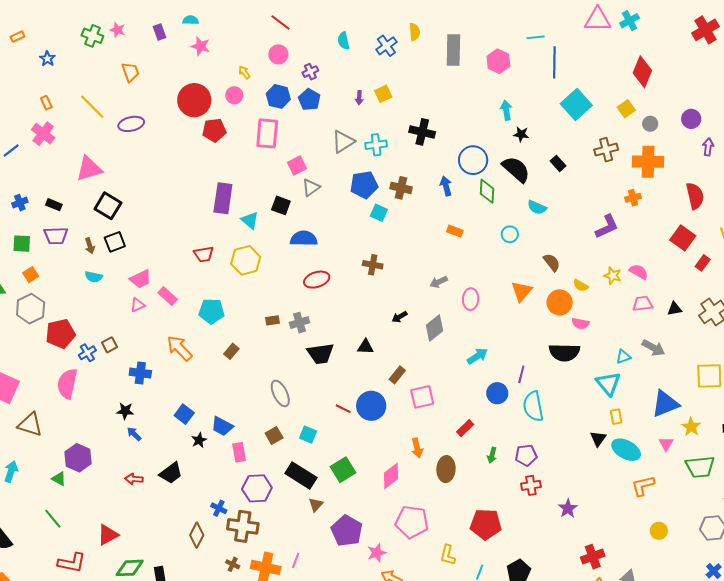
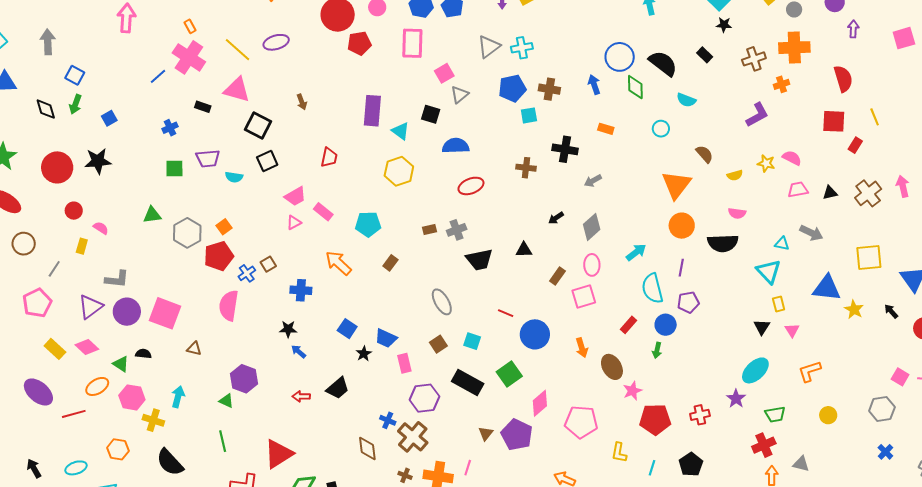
yellow line: (92, 107) -> (237, 50), moved
black cross: (422, 132) -> (565, 149), moved
pink cross: (43, 134) -> (189, 57), size x1.4
black star: (521, 134) -> (724, 25), moved
brown cross: (606, 150) -> (754, 59), moved
pink triangle: (89, 169) -> (237, 90), turned 36
black rectangle: (54, 205) -> (203, 107), moved
cyan square: (379, 213) -> (529, 115), turned -30
red square: (683, 238) -> (834, 121), turned -30
brown arrow: (90, 246) -> (302, 102), moved
red trapezoid: (204, 254) -> (329, 157), moved, turned -65
orange square: (31, 275) -> (224, 227), moved
cyan semicircle: (94, 277) -> (234, 177), moved
yellow semicircle: (581, 286) -> (735, 175), turned -42
orange triangle: (522, 291) -> (676, 185), size x1.4
pink ellipse: (471, 299) -> (592, 265), moved
orange circle: (560, 302) -> (682, 226), moved
cyan triangle: (623, 357) -> (782, 244), turned 35
blue circle: (497, 393) -> (666, 325), moved
blue triangle: (665, 404) -> (827, 288), turned 32
blue circle: (371, 406) -> (535, 334), moved
cyan semicircle: (533, 406) -> (652, 288), moved
brown triangle: (30, 425) -> (194, 349), size x0.6
pink triangle: (666, 444) -> (792, 330), moved
cyan ellipse: (626, 450) -> (755, 370), moved, turned -68
purple pentagon: (526, 455) -> (688, 302), moved
green trapezoid: (700, 467) -> (775, 414), moved, size x0.7
brown ellipse: (446, 469) -> (612, 367), turned -30
pink diamond: (391, 476) -> (540, 403), moved
red cross: (531, 485) -> (700, 415), moved
brown triangle: (316, 505) -> (486, 434), moved
green line: (53, 519) -> (223, 441), turned 30
brown cross: (243, 526) -> (413, 437), turned 36
red triangle: (108, 535) -> (279, 454), size x1.4
brown diamond: (197, 535) -> (367, 449), turned -30
pink star: (377, 553) -> (632, 391), moved

